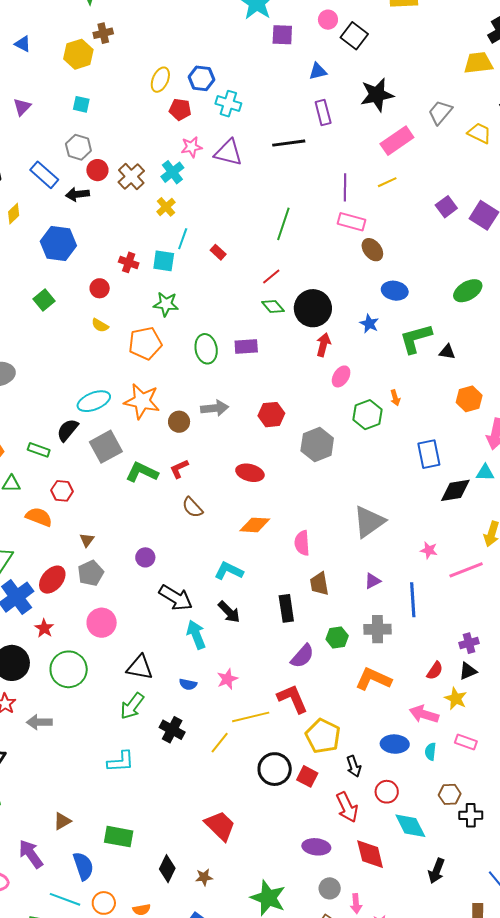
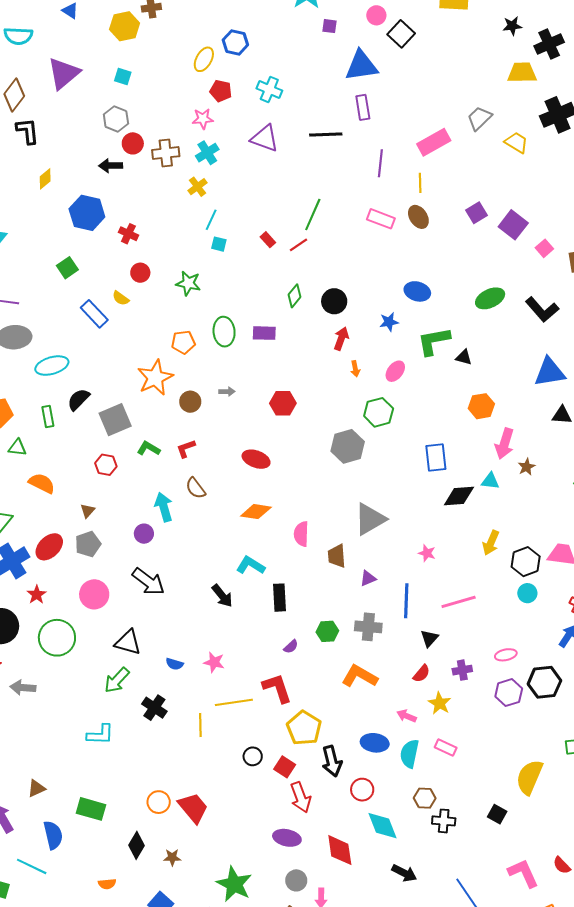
purple square: (282, 35) -> (330, 26), size x0.7
blue triangle: (318, 71) -> (361, 66), size x1.8
blue hexagon: (201, 78) -> (235, 42), moved
black star: (377, 95) -> (512, 26), moved, size x0.6
purple triangle: (22, 107) -> (64, 73), size x1.8
pink star: (192, 147) -> (203, 119), moved
blue rectangle: (44, 175) -> (94, 314), moved
brown cross: (131, 176) -> (166, 153), turned 32
yellow line: (387, 182) -> (420, 183), turned -72
purple line: (345, 187) -> (380, 163), moved
brown ellipse: (372, 250) -> (418, 217), moved
red rectangle: (218, 252) -> (268, 240), moved
cyan square: (164, 261) -> (219, 244), moved, size x0.7
red cross: (129, 262) -> (128, 234), moved
red line: (271, 276) -> (299, 245), moved
red circle: (100, 288) -> (140, 273), moved
green diamond: (273, 307) -> (295, 296), turned 75
black circle: (313, 308) -> (334, 301), size x0.7
blue star: (369, 324) -> (389, 322), turned 30
orange pentagon: (145, 343) -> (183, 342), moved, size x0.7
pink ellipse: (341, 376) -> (395, 371), moved
orange arrow: (395, 398) -> (355, 369), moved
cyan ellipse: (94, 401) -> (52, 366), moved
orange star: (142, 401) -> (155, 378), turned 30
gray arrow: (215, 408) -> (227, 392), size x0.6
gray hexagon: (317, 445) -> (348, 446), moved
green rectangle: (39, 450) -> (48, 416), turned 55
green L-shape: (142, 472) -> (149, 448), size x0.7
red hexagon: (62, 491) -> (106, 465), moved
pink line: (466, 570) -> (459, 602), moved
cyan L-shape: (229, 571) -> (251, 565), moved
brown trapezoid: (319, 584) -> (337, 556), moved
black arrow: (176, 598) -> (148, 582), moved
cyan arrow: (196, 635) -> (164, 507), moved
purple cross: (469, 643) -> (462, 670), moved
purple semicircle: (302, 656) -> (291, 647), size x0.6
black triangle: (468, 671) -> (429, 638), moved, turned -30
pink star: (227, 679) -> (214, 662), turned 30
pink arrow: (424, 714) -> (407, 716), size x0.7
yellow line: (220, 743) -> (200, 725), turned -45
cyan semicircle: (430, 752) -> (410, 754), size x1.6
black arrow: (354, 766) -> (332, 761), size x1.4
black circle: (275, 769) -> (253, 756), size x0.6
red arrow: (347, 807) -> (301, 797), moved
black arrow: (436, 871) -> (404, 873), turned -90
orange circle: (104, 903) -> (159, 802), moved

